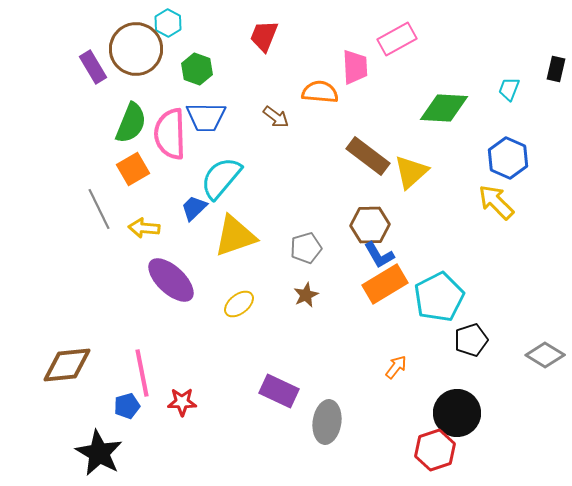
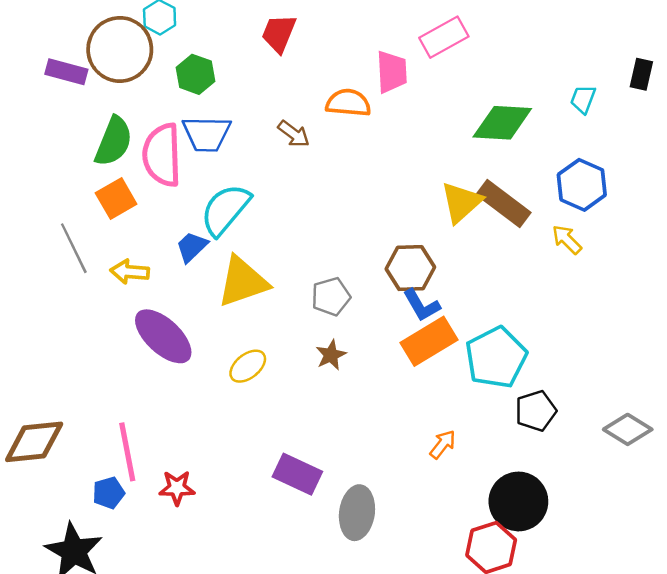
purple rectangle: (93, 67) -> (66, 72), turned -44
brown rectangle: (368, 156) -> (504, 203), moved
yellow arrow: (496, 202) -> (567, 239), size x0.7

